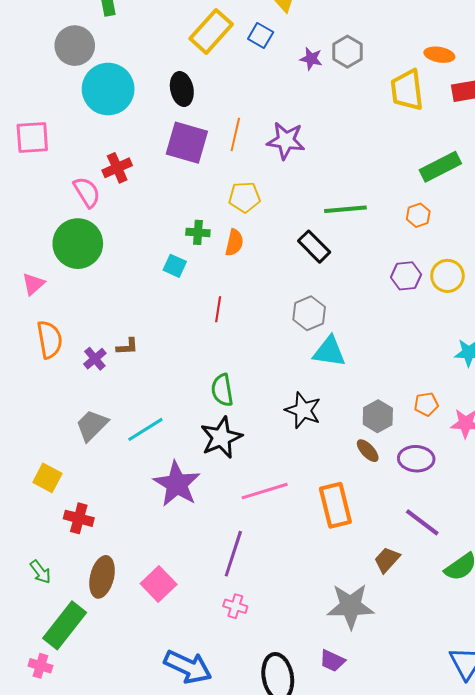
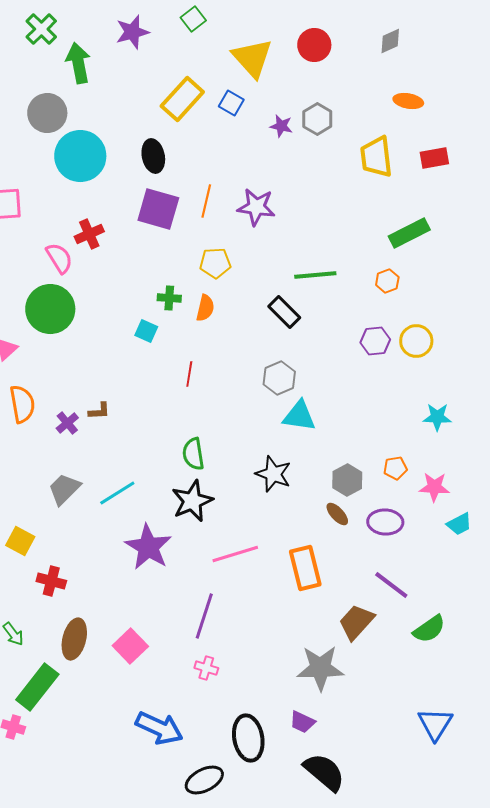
orange ellipse: (439, 55) -> (408, 101), moved
brown trapezoid: (387, 560) -> (356, 622), size x1.4

